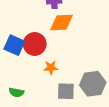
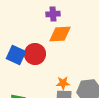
orange star: (51, 68) -> (63, 83), moved

